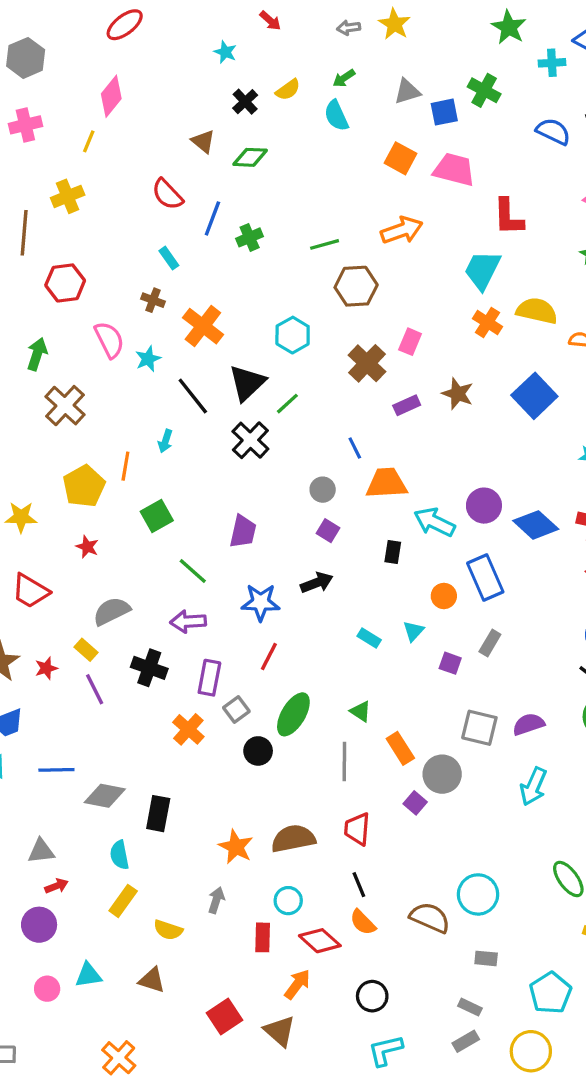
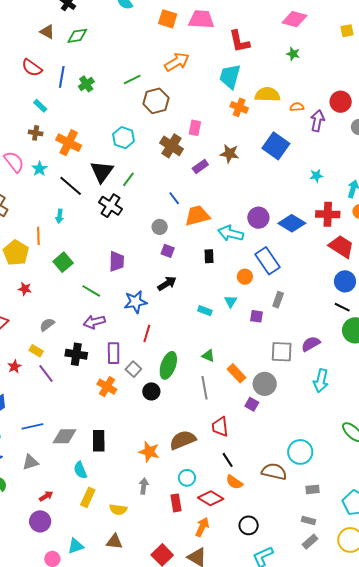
gray semicircle: (112, 611) -> (47, 325), size x0.7
gray triangle: (41, 851) -> (30, 462), moved

